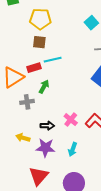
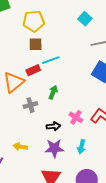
green arrow: (44, 87) -> (53, 92), moved
yellow arrow: (23, 138) -> (20, 147), moved

